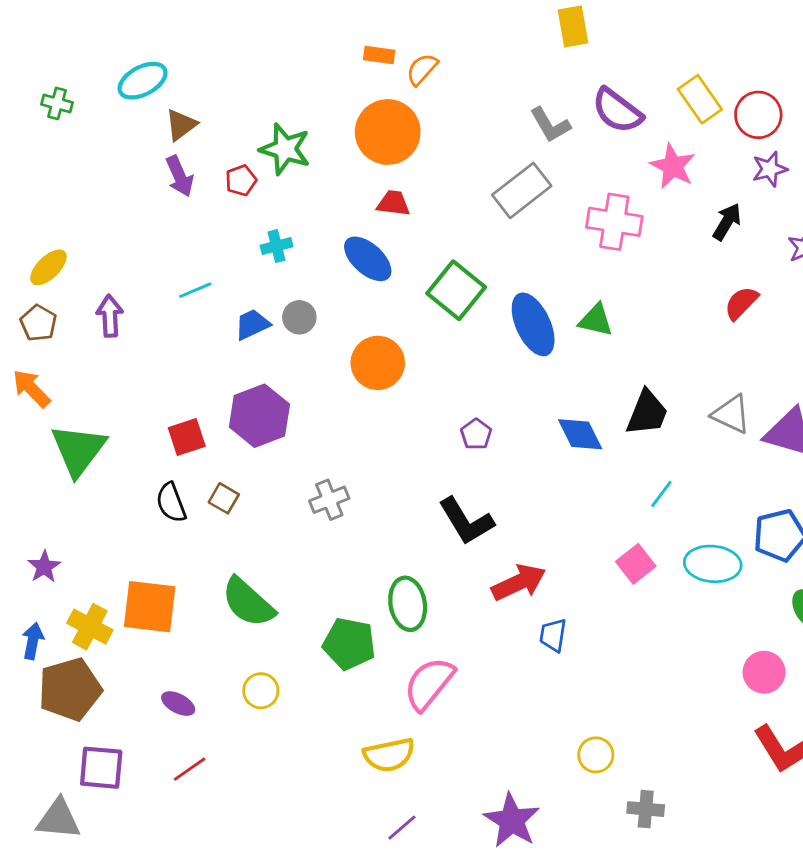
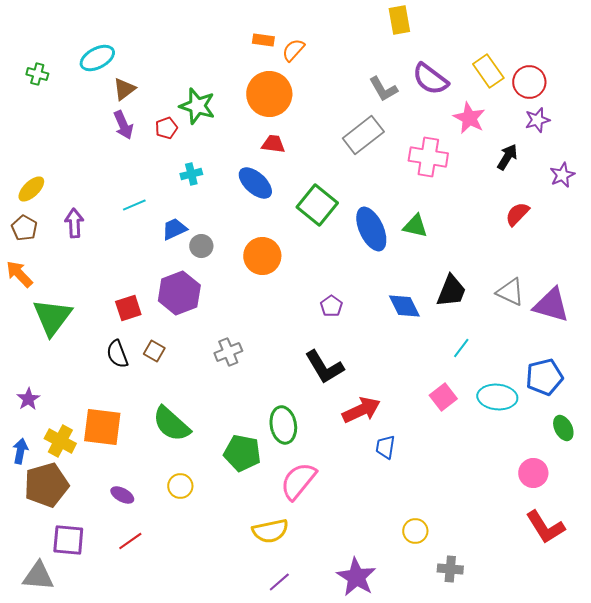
gray circle: (299, 317) -> (201, 246), moved

